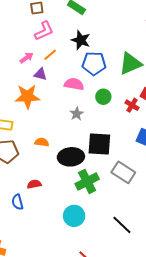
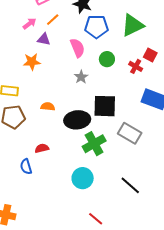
pink semicircle: (74, 84) -> (77, 48), turned 60
orange star: (27, 96) -> (32, 62), size x0.7

